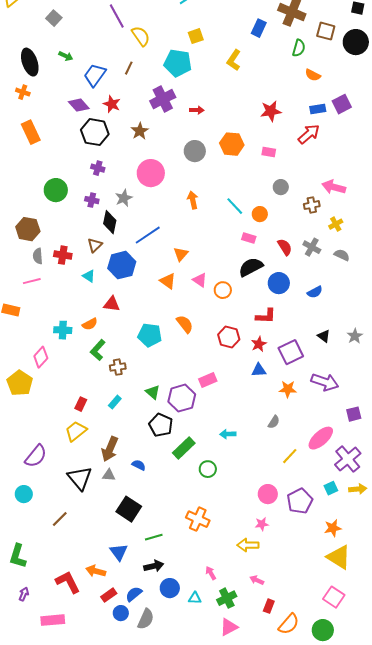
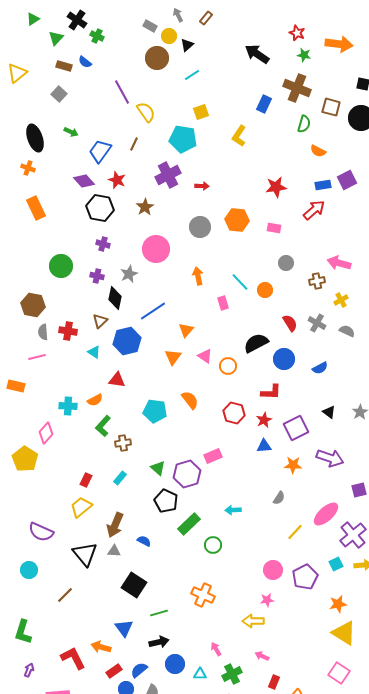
pink rectangle: (249, 238) -> (223, 303), moved, turned 56
orange triangle: (168, 281) -> (173, 357), turned 30
purple semicircle: (36, 456) -> (41, 532), turned 75

